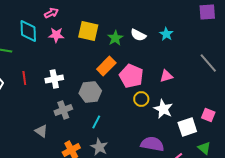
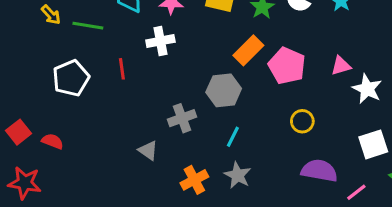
white cross: (54, 79) -> (160, 41), moved
yellow circle: (141, 99) -> (302, 121), moved
white star: (163, 109) -> (367, 89), moved

